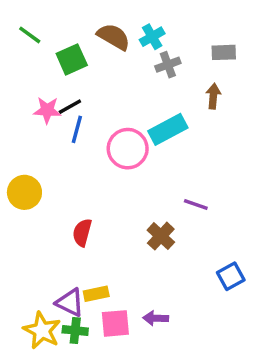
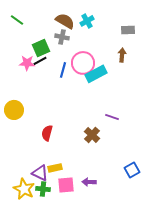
green square: (72, 59) -> (41, 48), moved
gray cross: (168, 65) -> (62, 37), moved, turned 32
blue line: (77, 129) -> (63, 70), moved
pink circle: (128, 149) -> (83, 63), moved
blue square: (231, 276) -> (132, 170), moved

